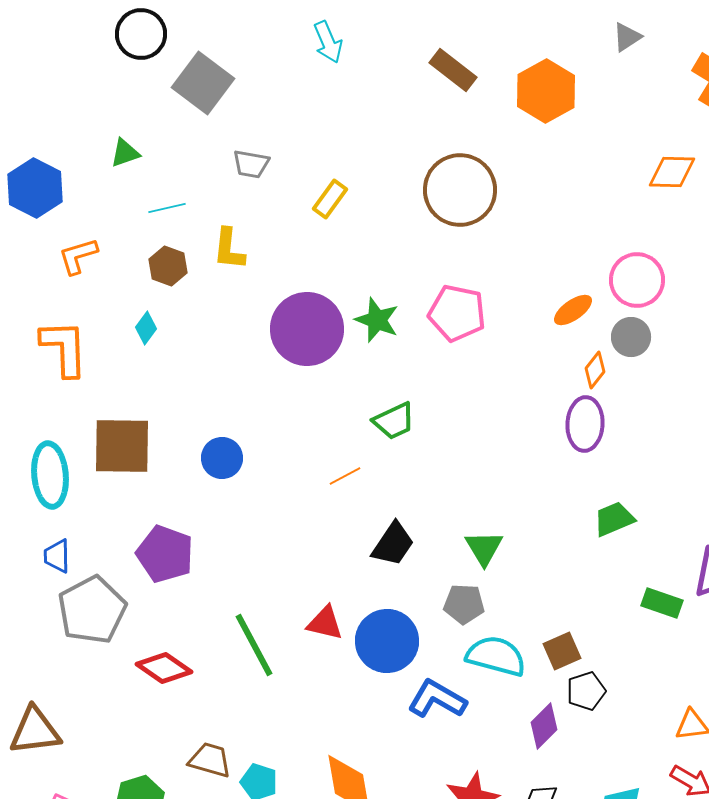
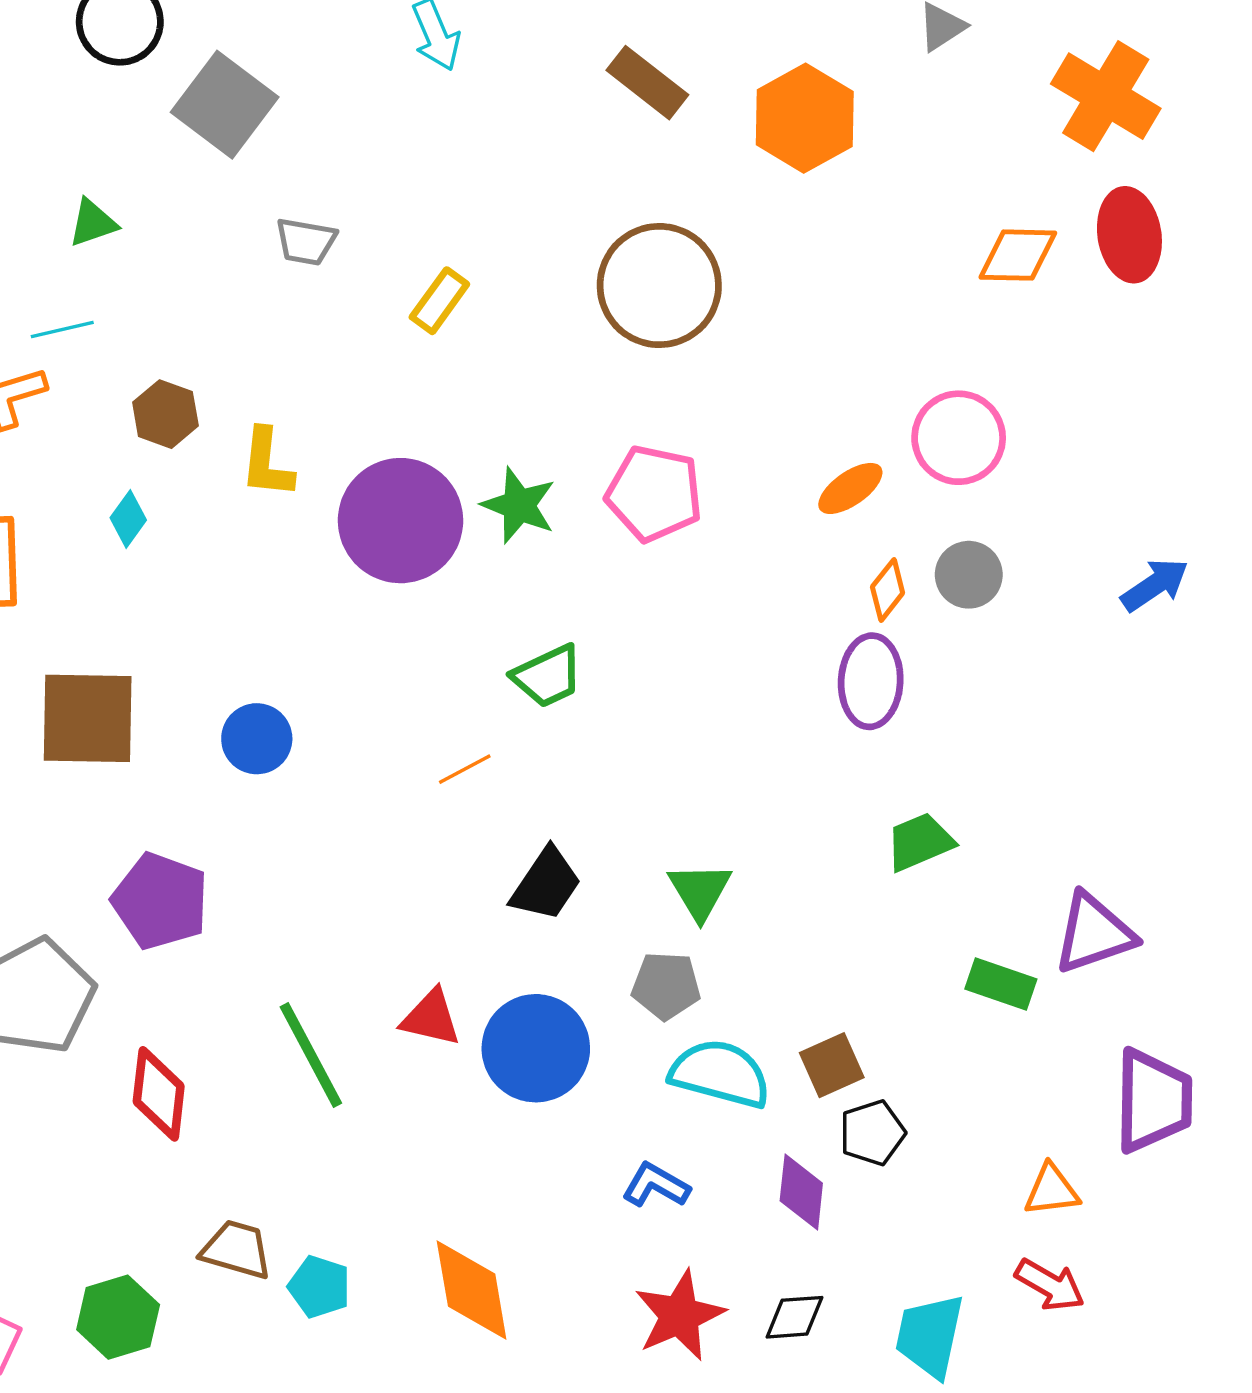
cyan line: (167, 208) -> (62, 329), moved
yellow L-shape: (229, 249) -> (267, 463), moved
gray circle: (631, 337) -> (969, 575), moved
red diamond: (164, 668) -> (159, 1094), turned 62
blue L-shape: (437, 699) -> (656, 1185), moved, size x0.7
purple diamond: (544, 726) -> (801, 1192), turned -39

